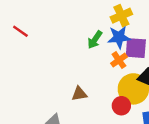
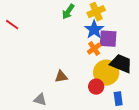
blue star: (119, 37) -> (94, 30), turned -30
green arrow: (95, 40) -> (68, 12), moved

